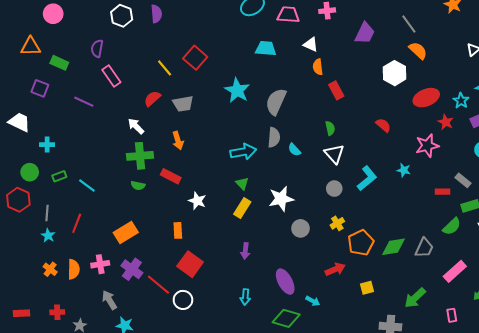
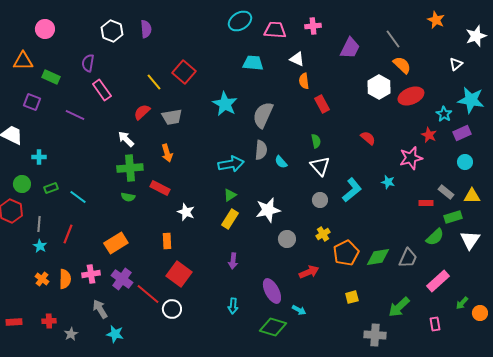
red ellipse: (426, 98) -> (411, 96), moved
green triangle: (242, 183) -> (230, 195), turned 40
red arrow: (335, 269) -> (309, 272), moved

